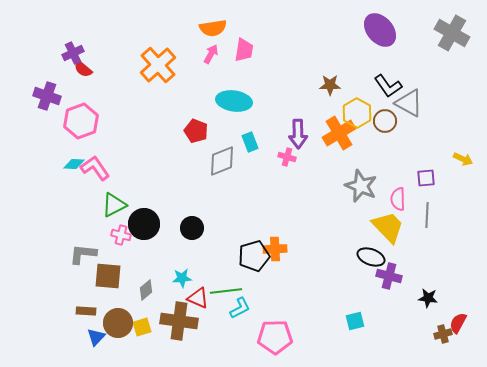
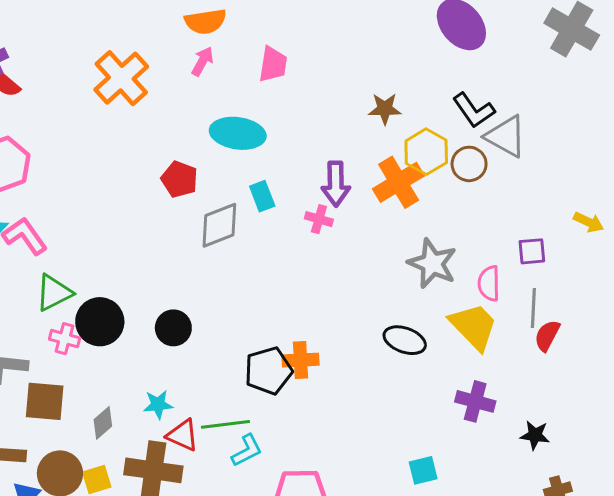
pink trapezoid: (244, 50) -> (273, 64), moved
black ellipse: (371, 257) -> (405, 340), moved
red semicircle: (458, 323) -> (547, 336), moved

